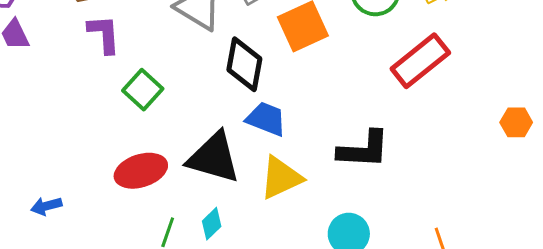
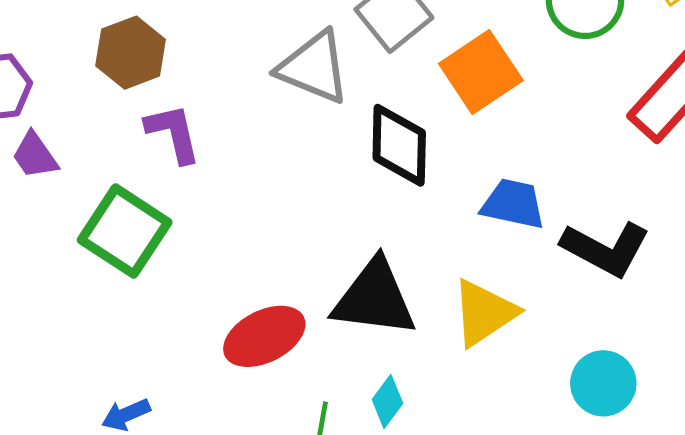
green square: (143, 90) -> (125, 231), moved, size x1.4
blue trapezoid: (266, 119) -> (513, 204), moved
black L-shape: (364, 150) -> (606, 249), turned 34

